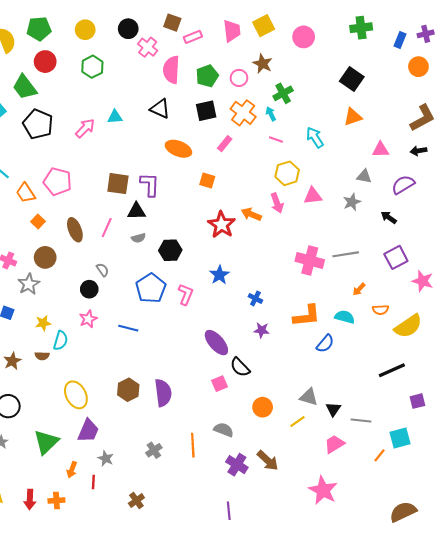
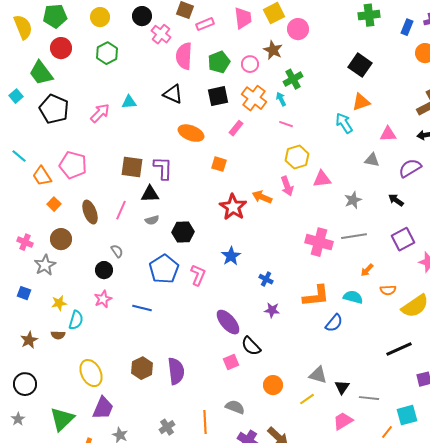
pink circle: (304, 37) -> (298, 29), moved
cyan arrow: (315, 137) -> (344, 123), moved
gray star: (352, 202) -> (353, 200), moved

